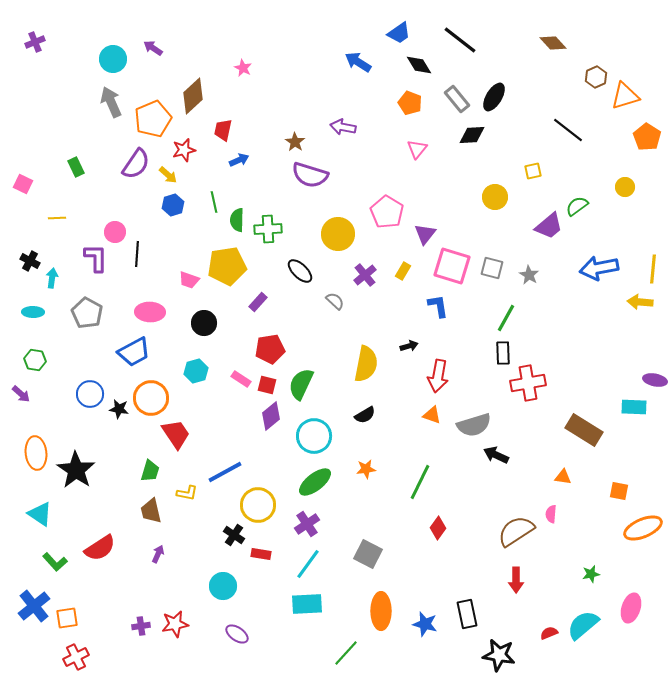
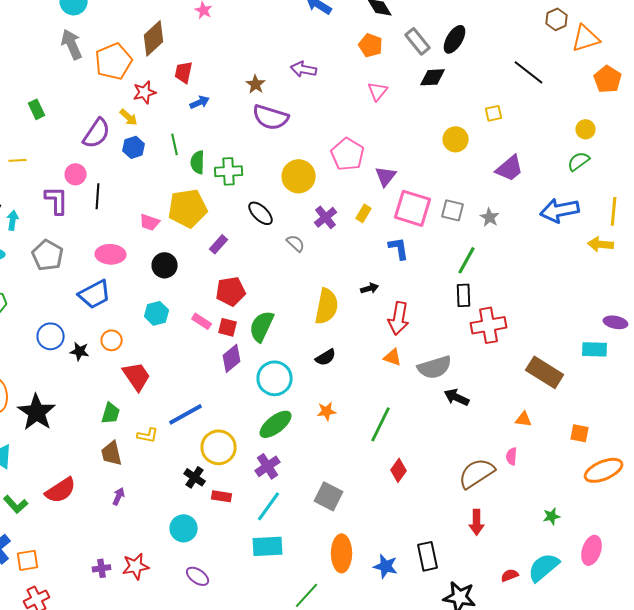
purple semicircle: (136, 164) -> (97, 133), moved
green semicircle: (577, 206) -> (579, 161), moved
orange circle: (151, 398) -> (112, 340), size x0.6

